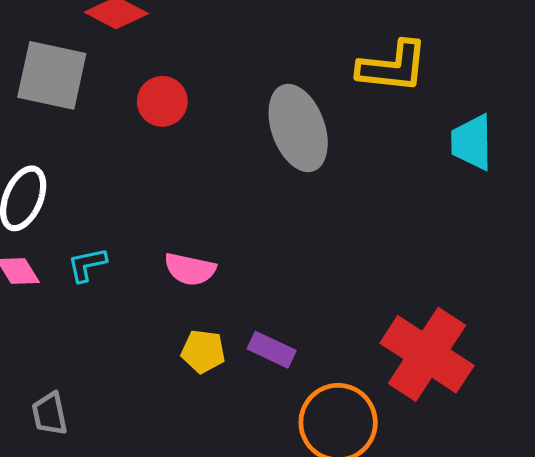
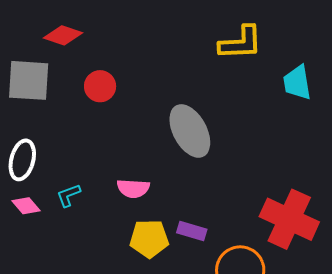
gray ellipse: (298, 128) -> (190, 131), moved
yellow pentagon: (203, 351) -> (149, 239), size x1.4

